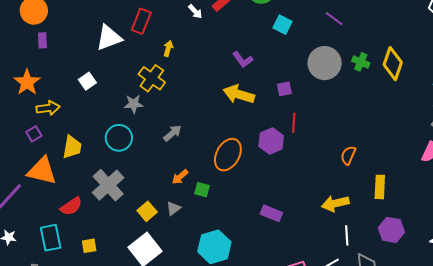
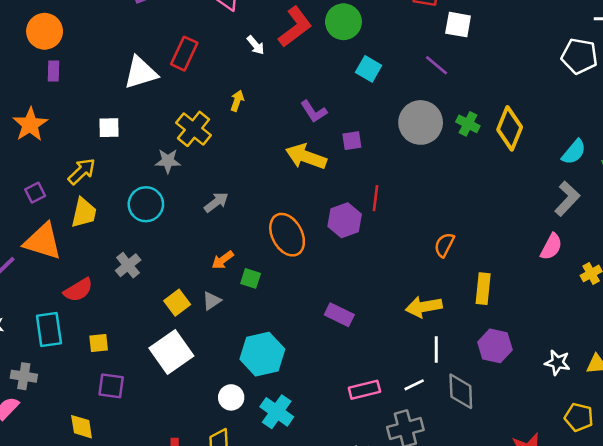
yellow arrow: (168, 48) -> (237, 101), moved
white square: (87, 81) -> (109, 128), turned 30
purple square: (284, 89) -> (352, 141), moved
yellow arrow: (48, 108) -> (82, 171), moved, turned -40
orange ellipse: (228, 155) -> (287, 235), turned -60
gray cross: (108, 185) -> (128, 265), size x0.6

